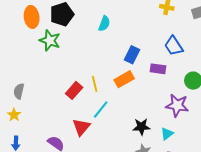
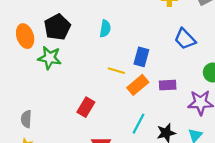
purple rectangle: (158, 69) -> (168, 85), moved
yellow line: (95, 84) -> (116, 71), moved, turned -49
cyan line: (101, 110) -> (139, 124), moved

